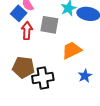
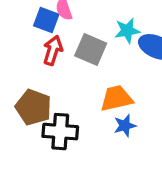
blue square: (19, 13) -> (46, 20), turned -35
blue star: (85, 76) -> (125, 126), moved

